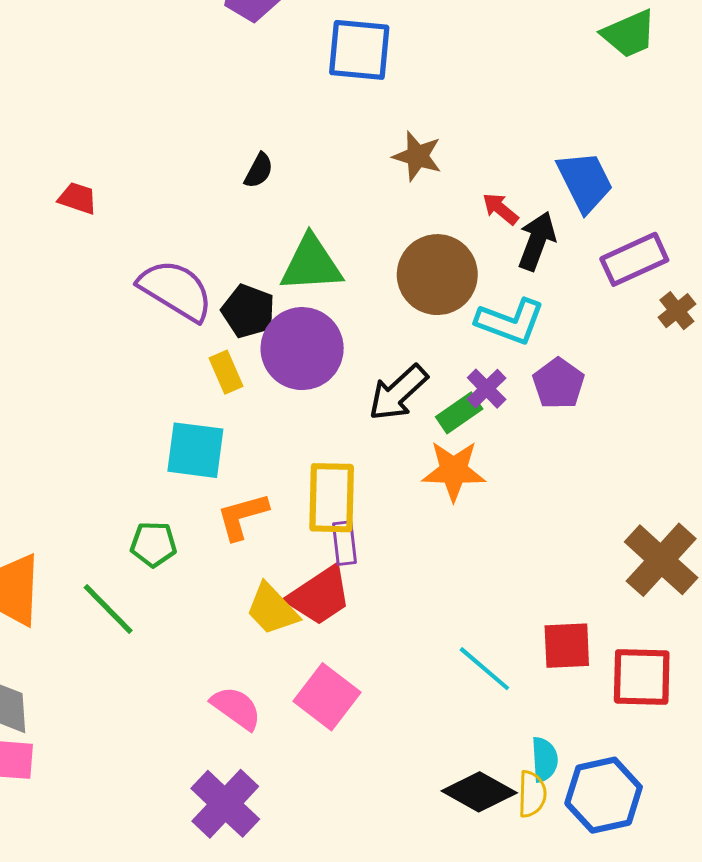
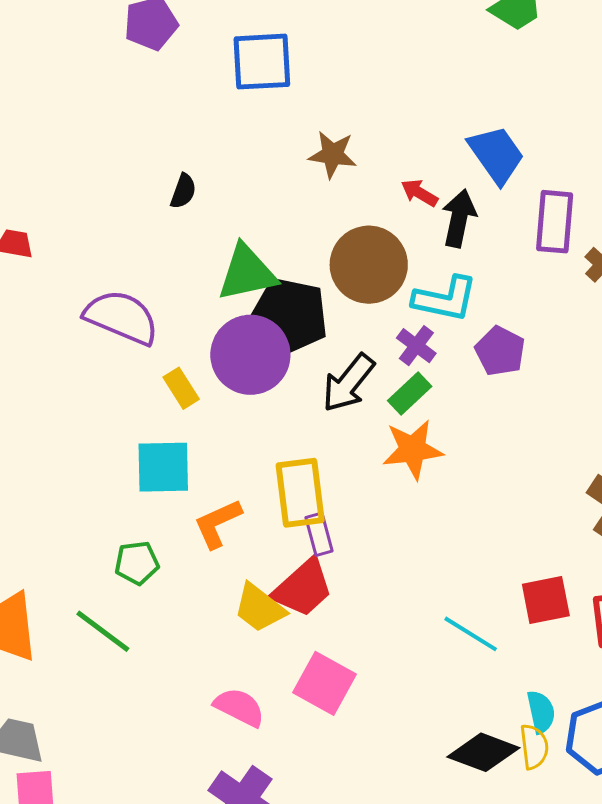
purple rectangle: (634, 259) -> (555, 222), turned -52
black pentagon: (248, 311) -> (289, 316), moved, size x1.5
purple cross: (487, 389) -> (416, 346), moved

